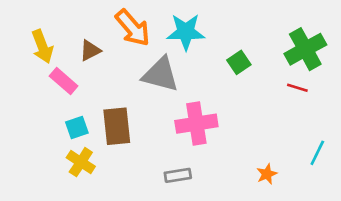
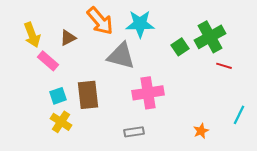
green cross: (305, 49) -> (210, 37), moved

